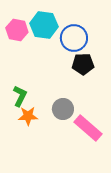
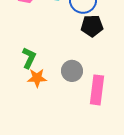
pink rectangle: (88, 128) -> (97, 90), turned 56

